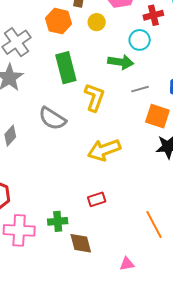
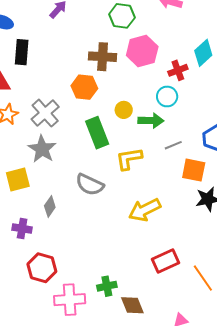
yellow circle: (97, 22) -> (124, 110), moved
yellow L-shape: (94, 97) -> (129, 159), turned -112
red rectangle: (97, 199) -> (165, 261), moved, size x1.5

